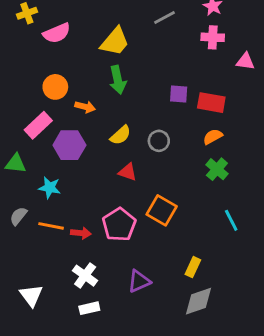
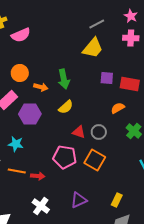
yellow trapezoid: (115, 42) -> (93, 48), moved
green arrow: (118, 80) -> (64, 79), moved
orange semicircle: (213, 137) -> (118, 108), moved
gray circle: (159, 141) -> (99, 132), moved
red triangle: (128, 172) -> (79, 132), moved
pink pentagon: (119, 225) -> (65, 157), moved, turned -30
purple triangle: (139, 281) -> (79, 200), moved

